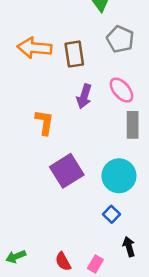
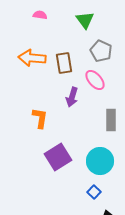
pink ellipse: (121, 90) -> (95, 80), moved

